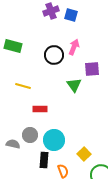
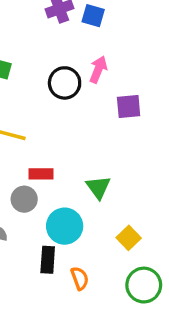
green triangle: (74, 85) -> (98, 187), moved
gray circle: (30, 135) -> (24, 199), moved
yellow square: (84, 154) -> (129, 238), moved

